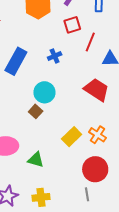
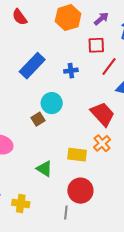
orange cross: (97, 135) -> (102, 143), moved
yellow rectangle: (72, 137) -> (77, 155), moved, turned 36
green triangle: (36, 160) -> (44, 169), moved

